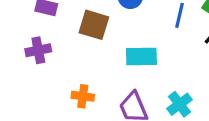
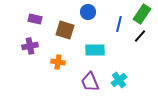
orange cross: (83, 96) -> (58, 62), moved

